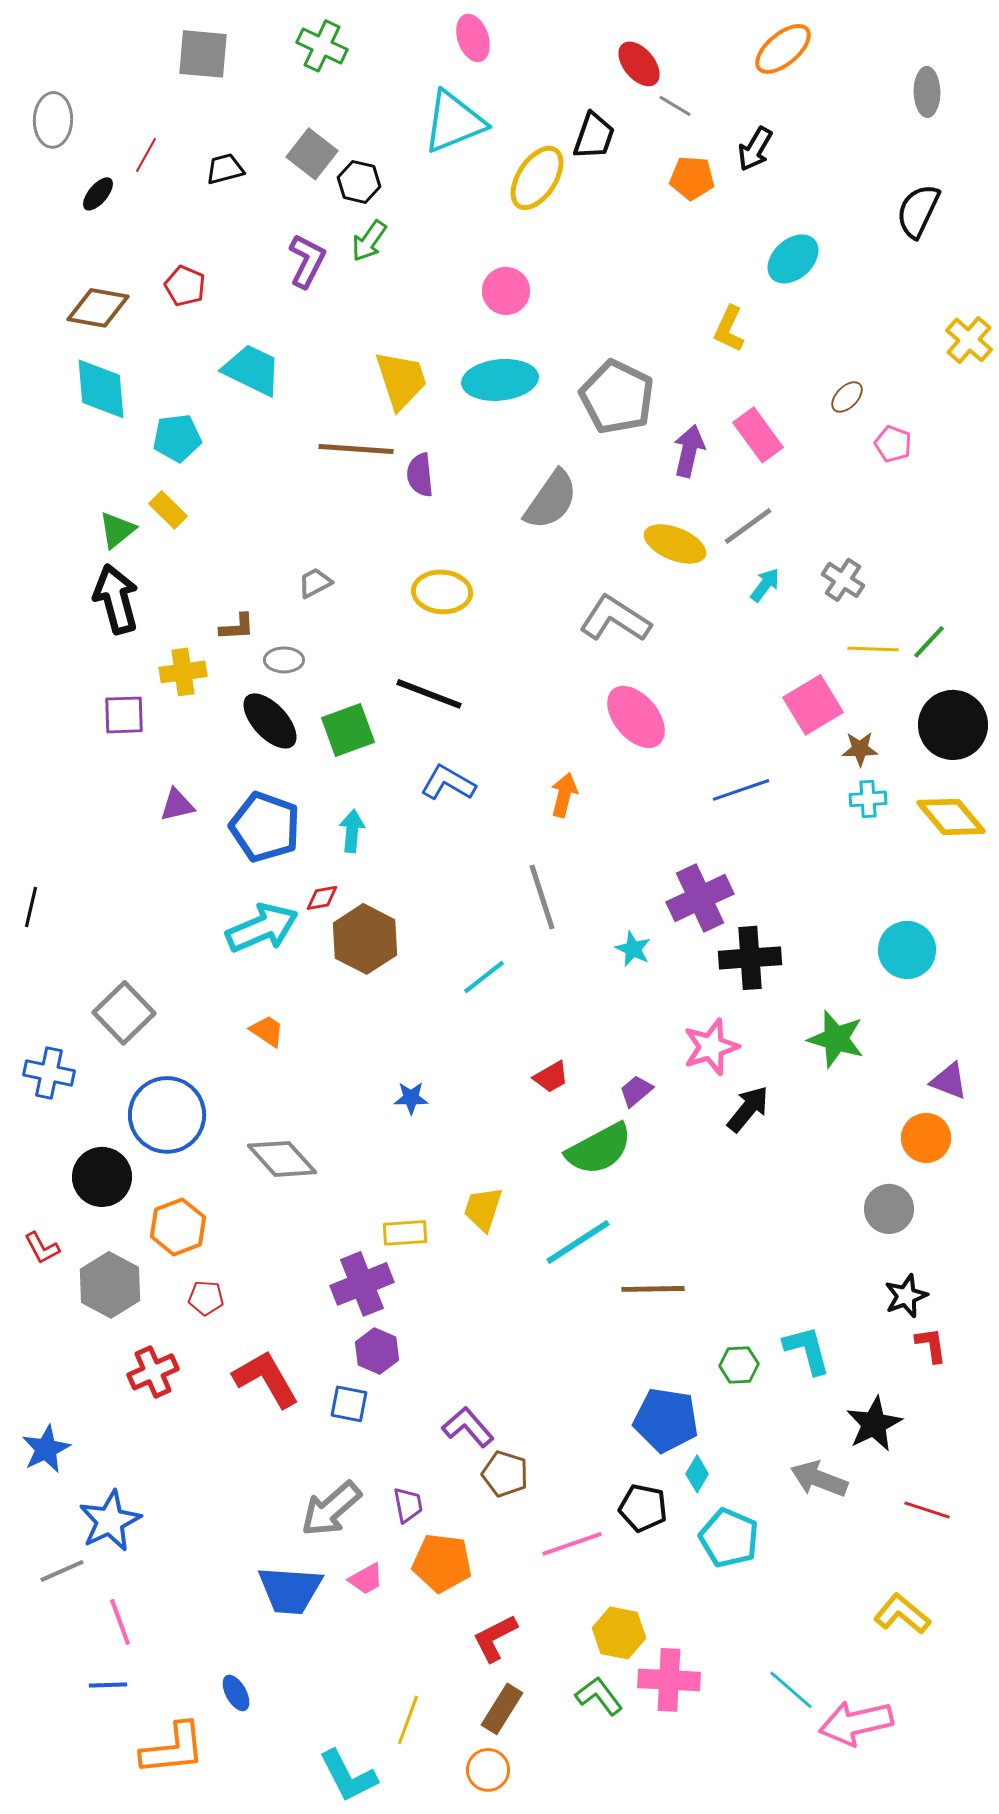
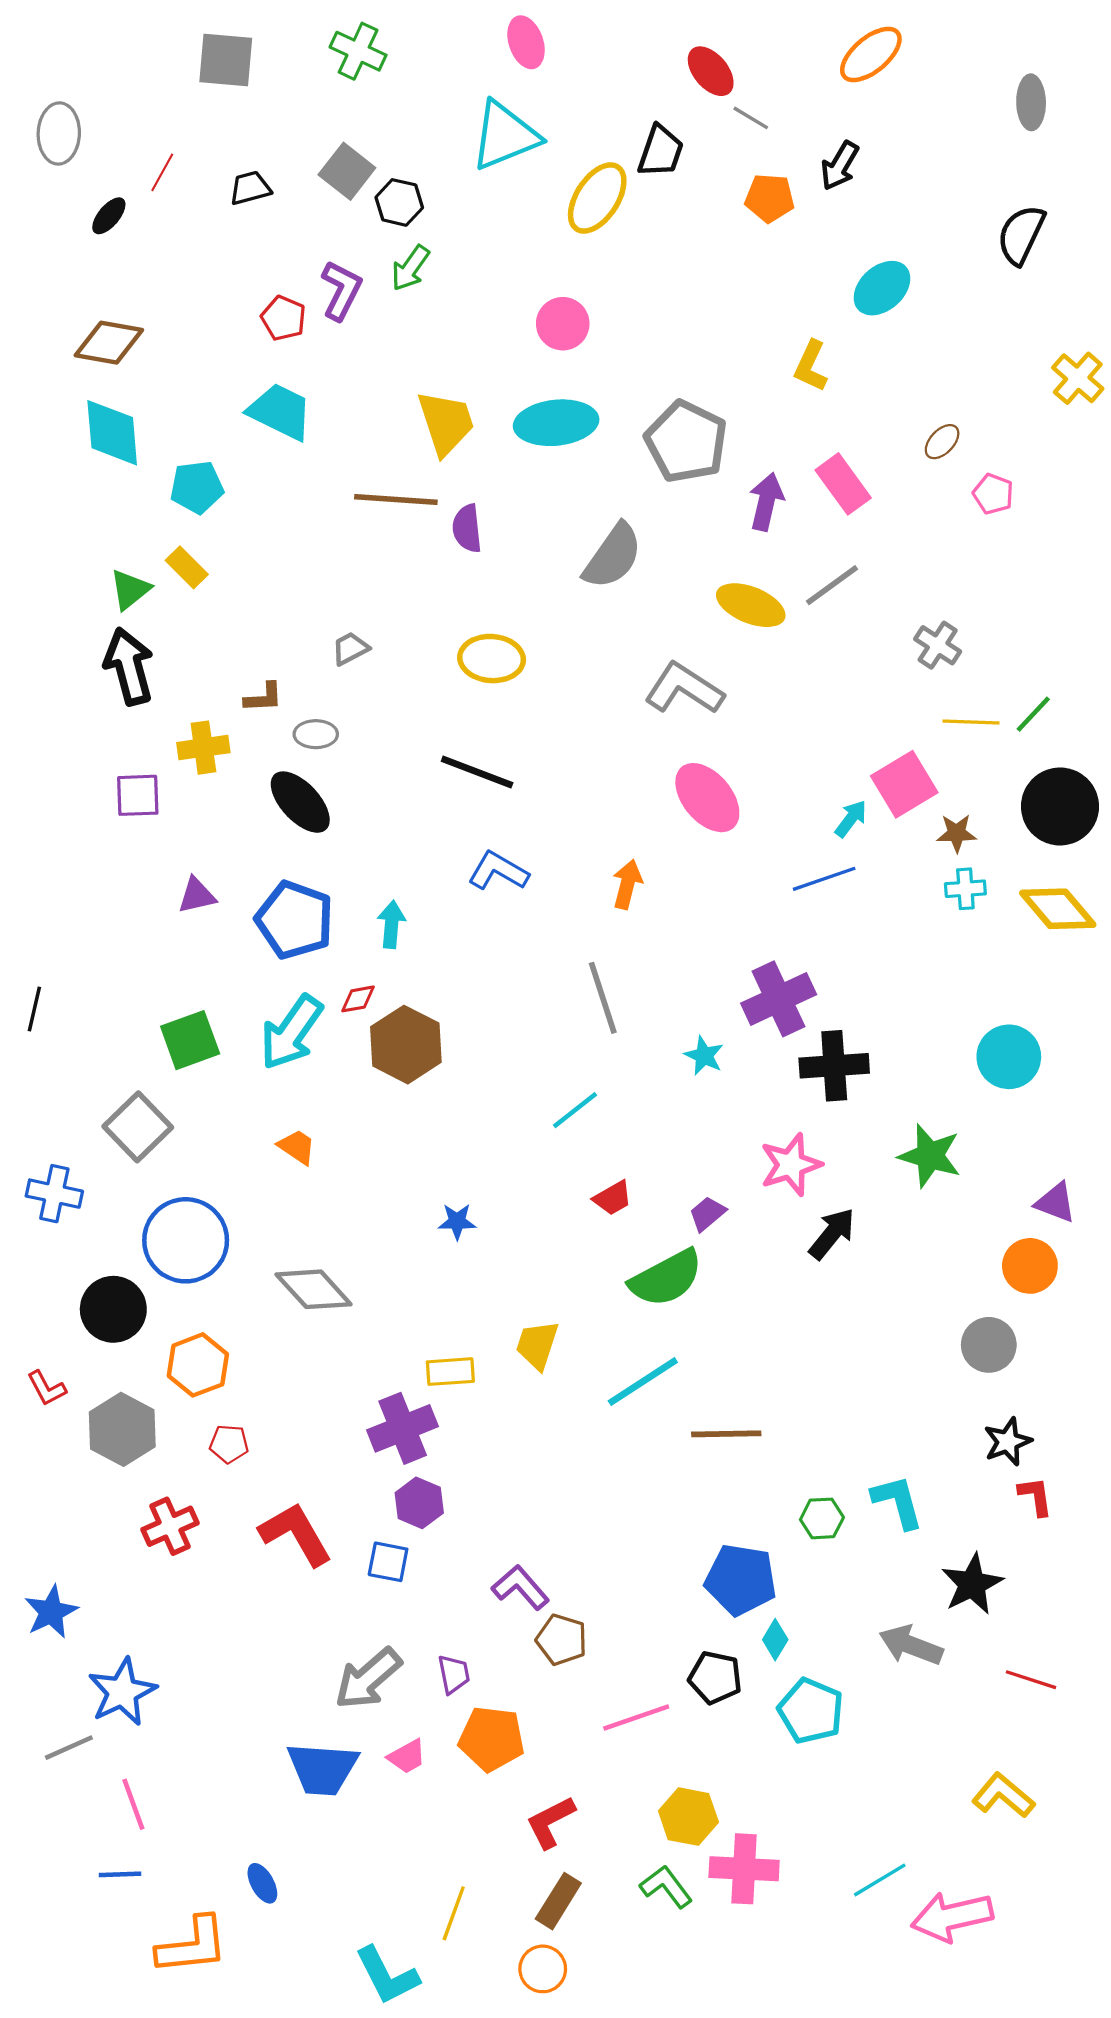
red pentagon: (185, 286) -> (284, 318), moved
cyan arrow: (765, 585) -> (851, 819), moved
green square: (348, 730) -> (190, 1040), moved
cyan arrow: (262, 928) -> (291, 1032), turned 148
cyan line: (484, 977) -> (575, 1110), moved
cyan line: (791, 1690) -> (880, 1880), turned -72

